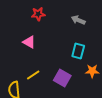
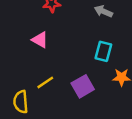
purple square: (62, 78) -> (83, 86), turned 30

